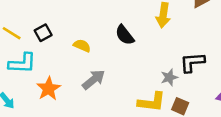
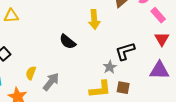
yellow semicircle: (82, 46) -> (31, 73), moved, turned -80

